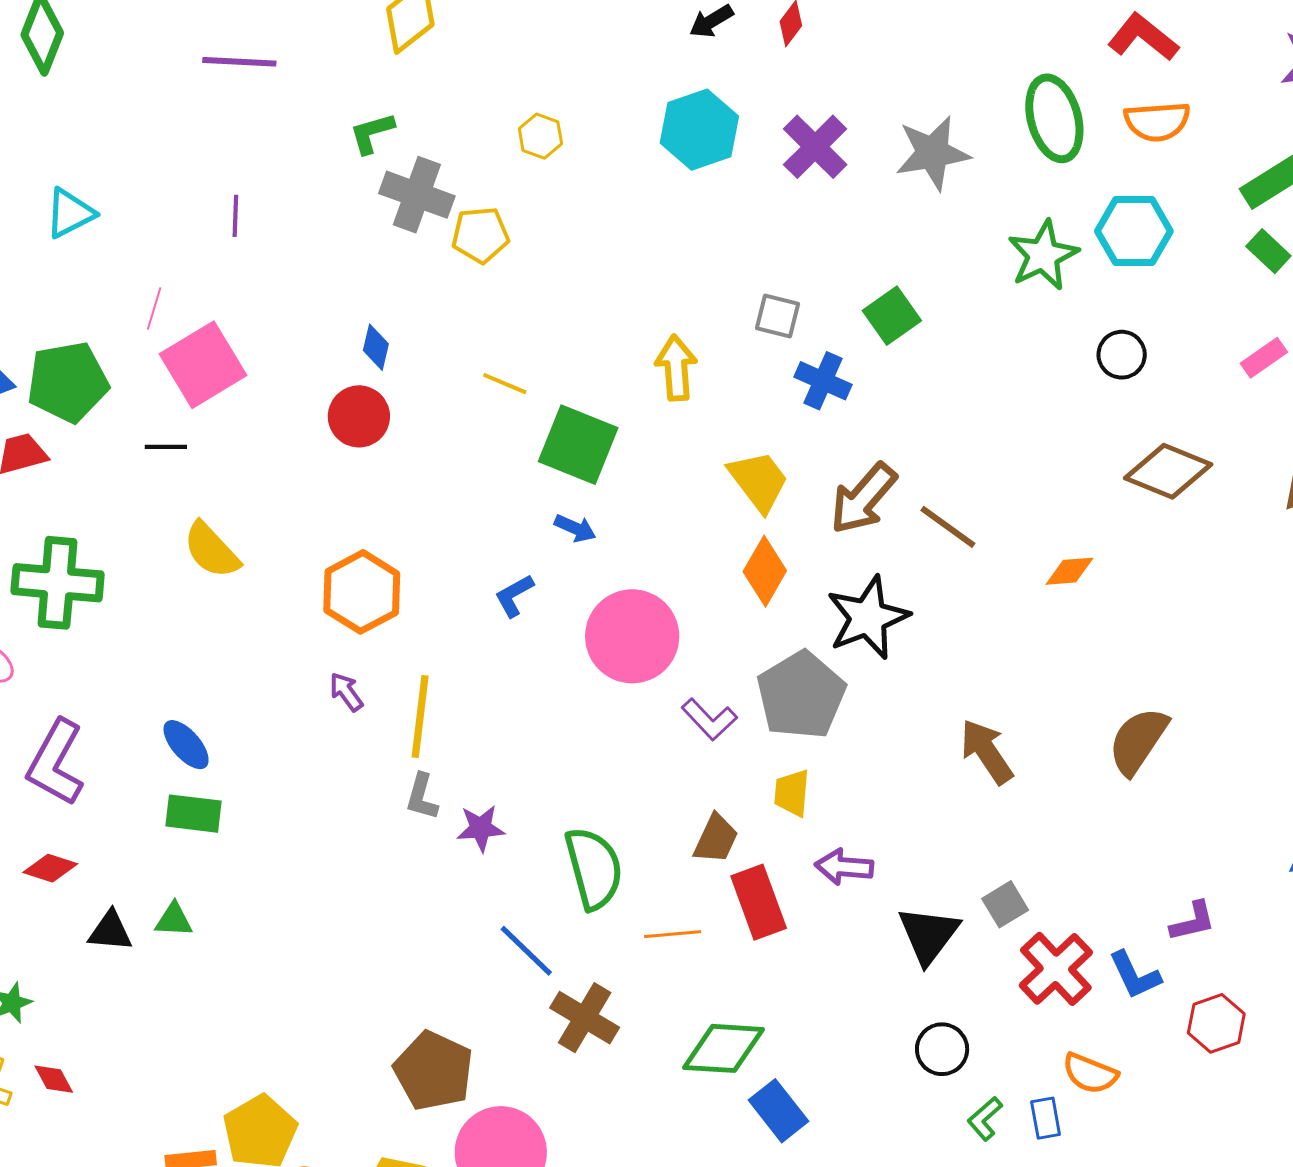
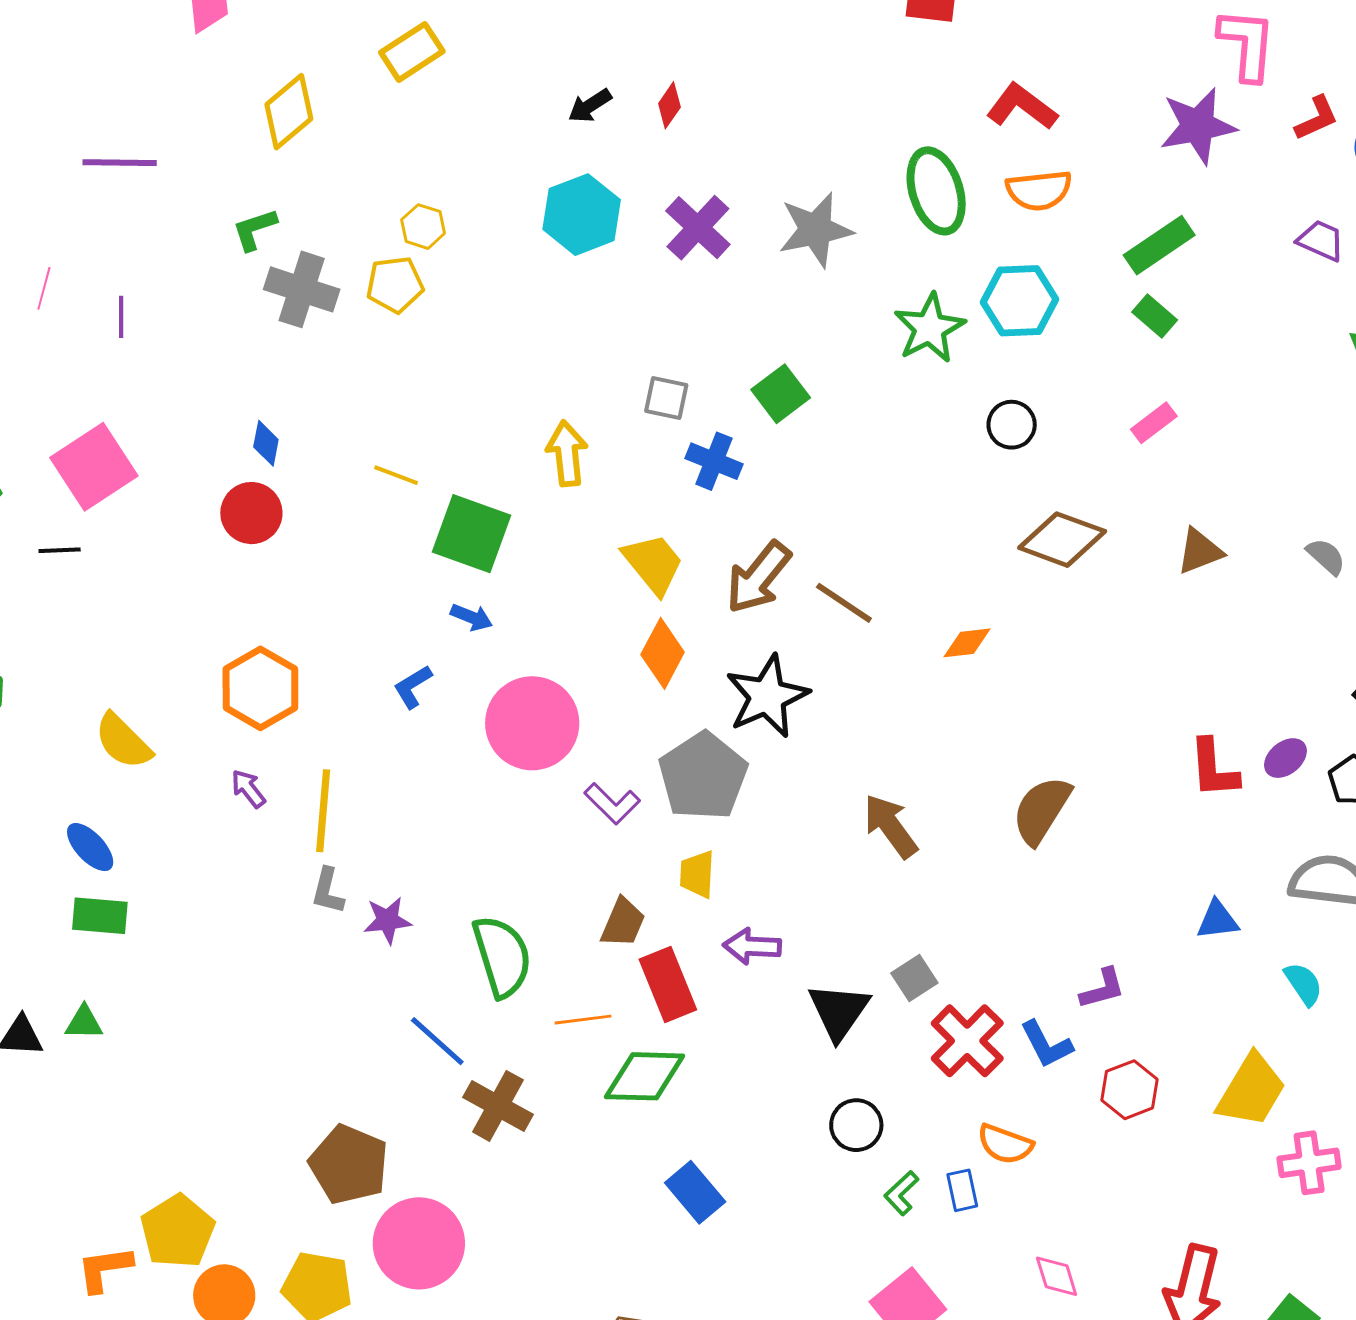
yellow pentagon: (480, 235) -> (395, 285), moved
pink line: (154, 308) -> (44, 288), moved
yellow semicircle: (211, 550) -> (123, 741), moved
green diamond: (724, 1048) -> (645, 1076), moved

